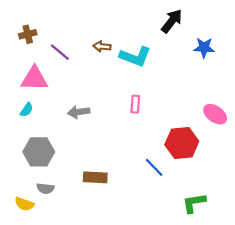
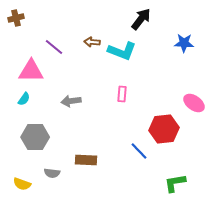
black arrow: (172, 21) -> (141, 19), moved
brown cross: (28, 34) -> (16, 18), moved
gray semicircle: (45, 188) -> (52, 173), moved

